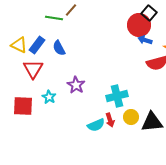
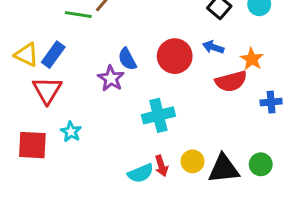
red circle: (139, 25) -> (175, 56), moved
blue semicircle: (59, 48) -> (127, 59), moved
purple star: (76, 85) -> (111, 78), moved
cyan cross: (117, 96) -> (158, 115), moved

